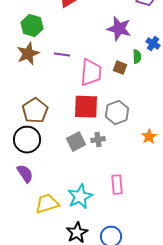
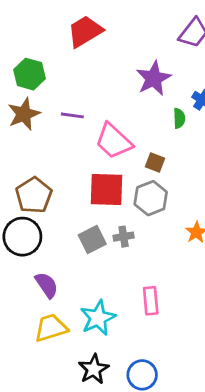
purple star: (119, 29) -> (154, 78), turned 30
brown square: (120, 68) -> (155, 162), moved
pink trapezoid: (91, 73) -> (114, 141), turned 128
purple semicircle: (25, 174) -> (47, 285), moved

